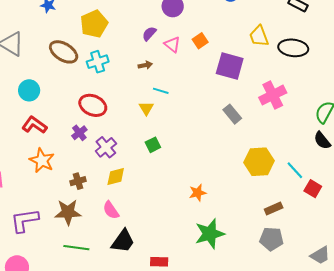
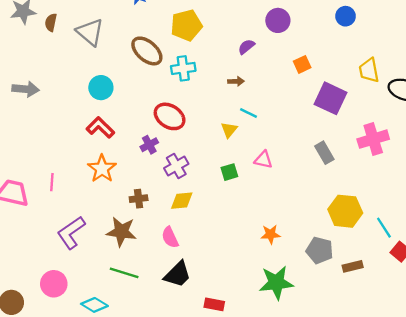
pink triangle: (172, 44) -> (263, 160), moved, turned -36
purple L-shape: (25, 220) -> (71, 233), turned -36
gray pentagon: (271, 239) -> (320, 250), moved

